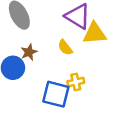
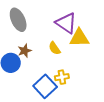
blue square: (56, 94) -> (45, 86), turned 30

